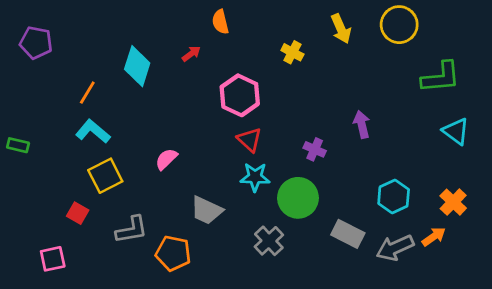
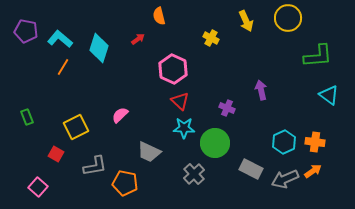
cyan L-shape: (93, 131) -> (60, 39), moved
green rectangle: (18, 145) -> (27, 117), moved, turned 56
orange cross: (453, 202) -> (315, 142), moved, turned -36
pink square: (53, 259) -> (38, 187), turned -36

